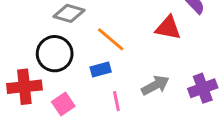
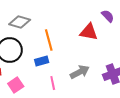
orange line: (111, 39) -> (49, 40), turned 35

